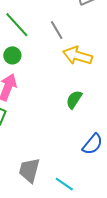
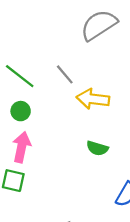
green semicircle: (74, 100) -> (97, 148), turned -96

